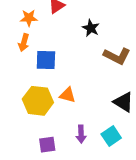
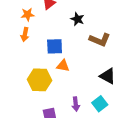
blue square: (46, 60) -> (55, 46), moved
orange triangle: (68, 95) -> (63, 66), moved

